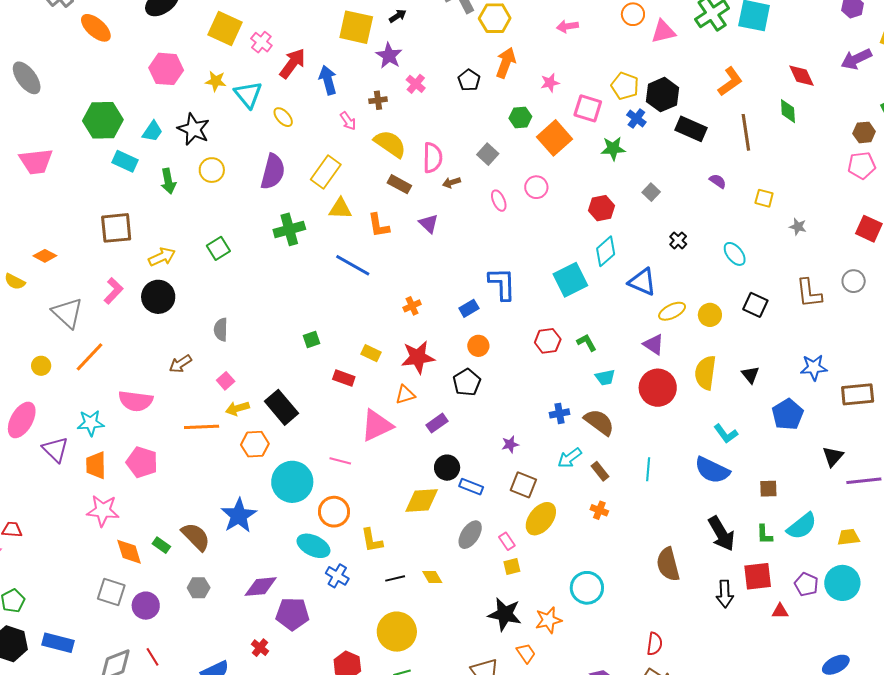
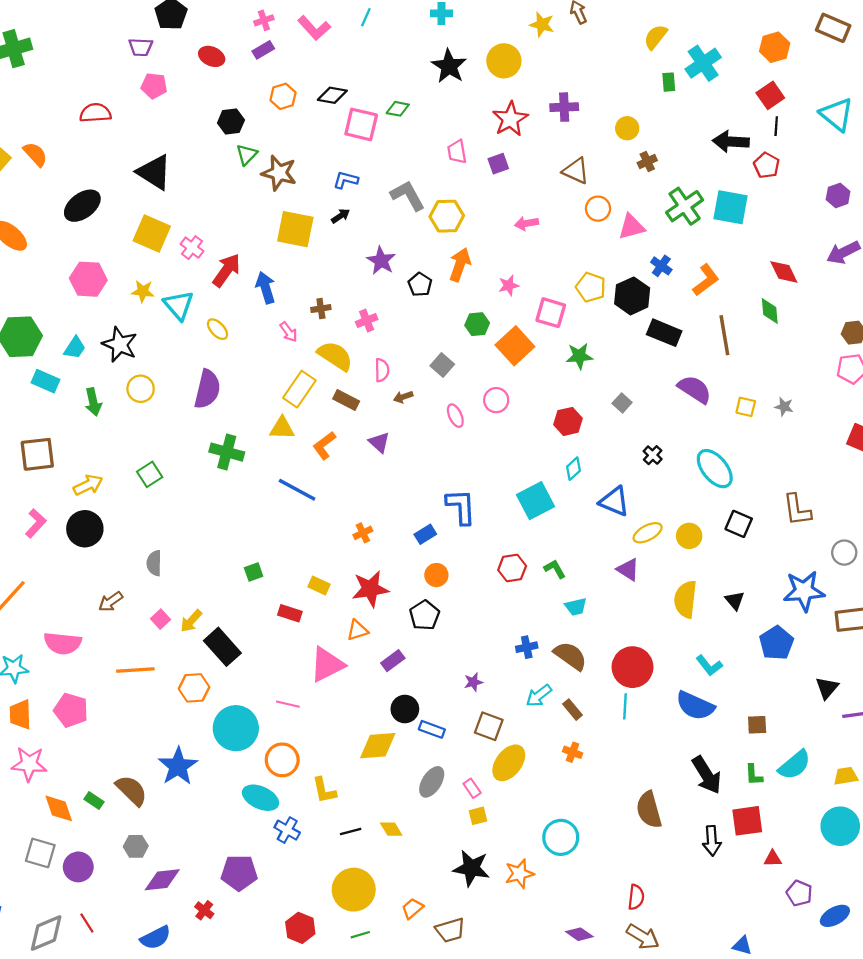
purple star: (389, 56) -> (381, 261), moved
pink cross: (416, 84) -> (367, 321), moved, turned 30
blue cross: (636, 118) -> (661, 266), moved
pink semicircle: (433, 158) -> (382, 370), size x0.7
yellow rectangle: (326, 172) -> (299, 389), moved
purple semicircle: (718, 181) -> (695, 389), size x1.8
orange L-shape: (379, 225) -> (324, 445), turned 64
gray star: (798, 227) -> (784, 407), moved
green cross: (289, 229) -> (227, 452), turned 32
cyan diamond: (606, 251) -> (573, 469), size x0.7
cyan ellipse: (735, 254) -> (715, 469), size x1.5
gray circle: (854, 281) -> (844, 553), moved
blue star: (814, 367) -> (804, 591), size x1.4
red circle: (658, 388) -> (632, 667), moved
yellow arrow: (237, 408) -> (191, 621), moved, turned -30
purple pentagon: (806, 584) -> (799, 893), moved
purple diamond: (261, 587) -> (162, 880), moved
orange trapezoid: (526, 653) -> (412, 908), moved, turned -95

